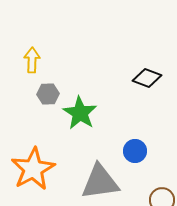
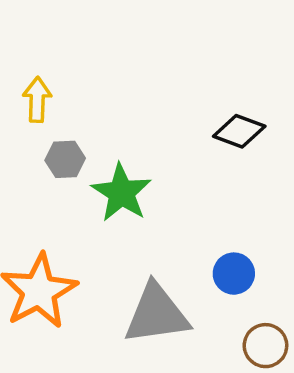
blue circle: (135, 151) -> (234, 274), moved

